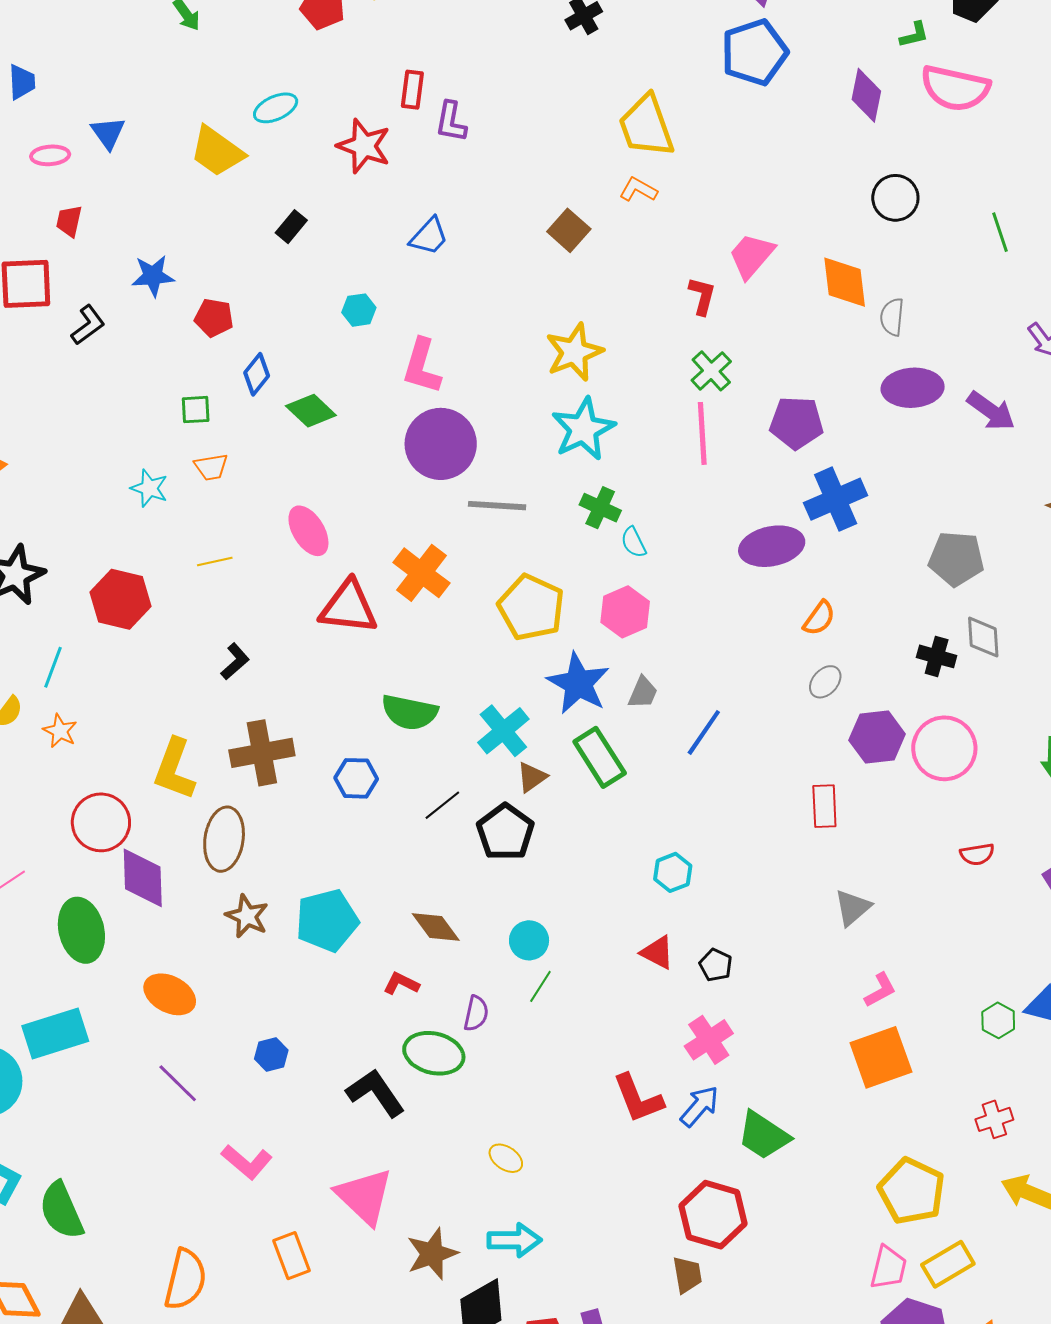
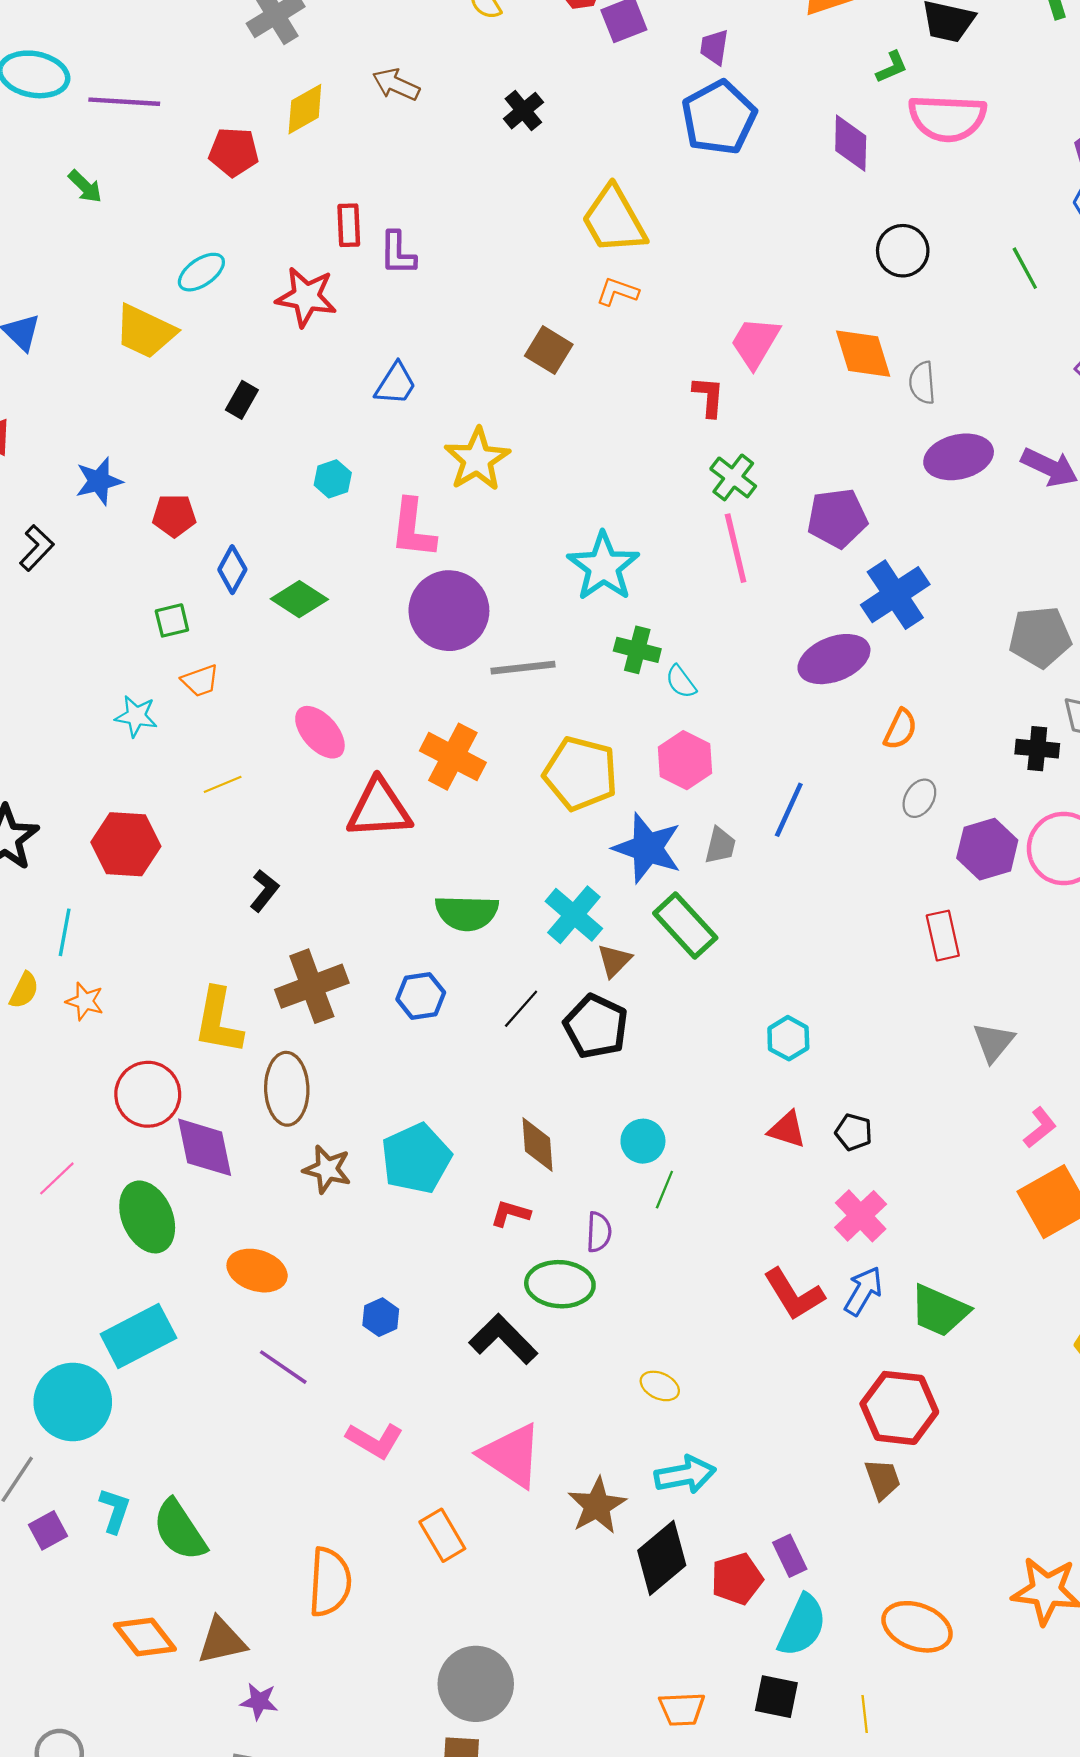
yellow star: (574, 352) -> (477, 459), moved
blue line: (704, 732) -> (789, 810), moved
brown diamond: (436, 927) -> (537, 1145), turned 42

